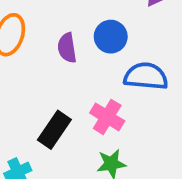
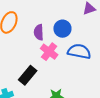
pink cross: (107, 117) -> (49, 52), moved

